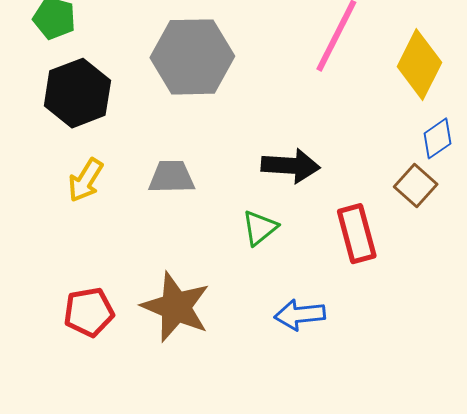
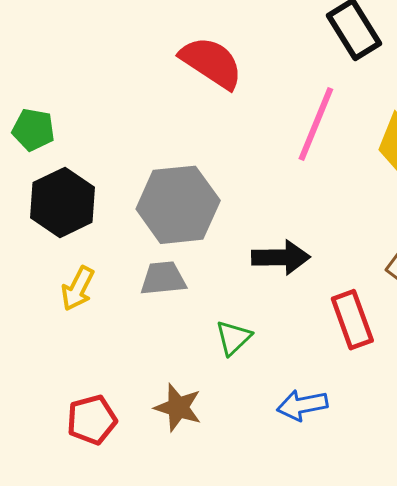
gray hexagon: (192, 57) -> (178, 205), moved
green triangle: (260, 228) -> (233, 338), moved
brown star: (176, 307) -> (178, 408), size x0.7

